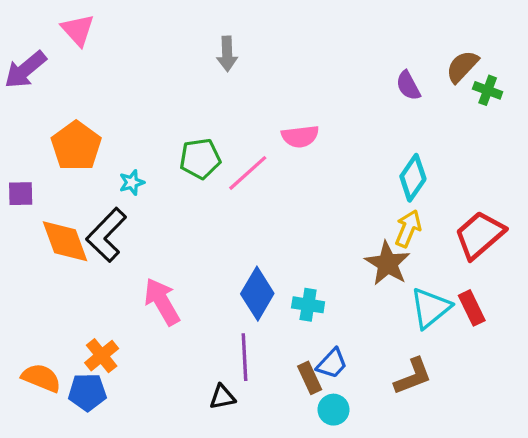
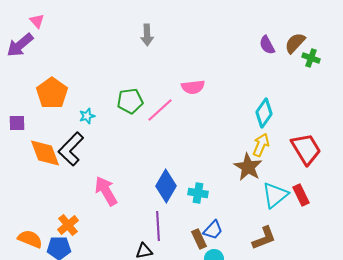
pink triangle: (78, 30) -> (37, 21), moved, size x0.7
purple semicircle: (408, 86) -> (267, 45), moved
red trapezoid: (480, 235) -> (306, 149), turned 100

